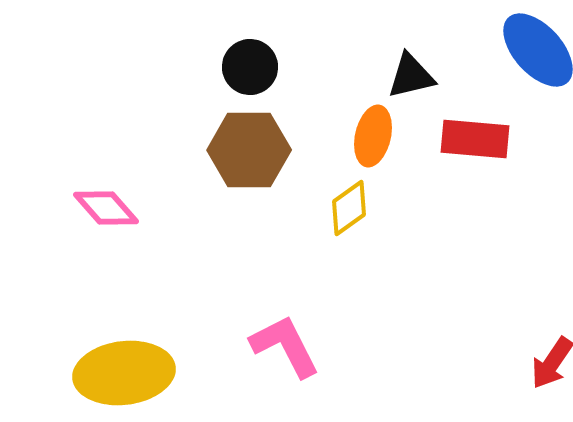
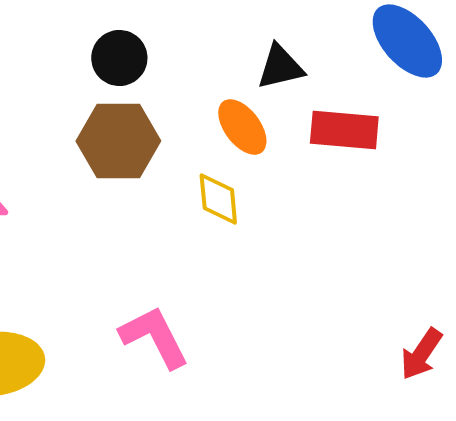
orange ellipse: (373, 136) -> (242, 127), turned -50
yellow diamond: (349, 208) -> (218, 199), turned -60

